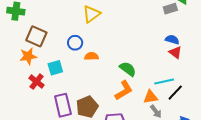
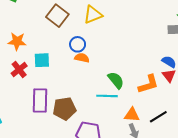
brown square: (36, 36) -> (57, 16), moved
blue circle: (75, 43) -> (78, 44), moved
cyan line: (164, 82) -> (107, 96), moved
orange L-shape: (124, 90) -> (148, 84), moved

